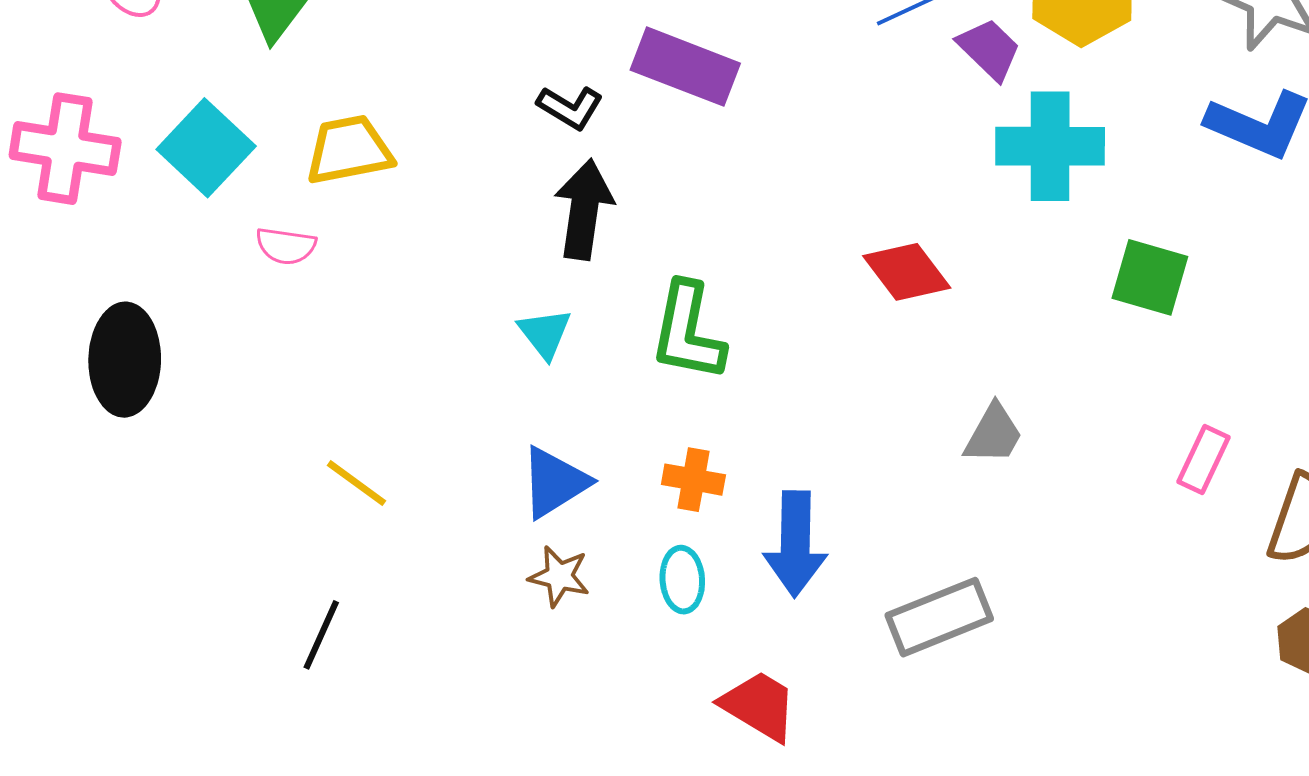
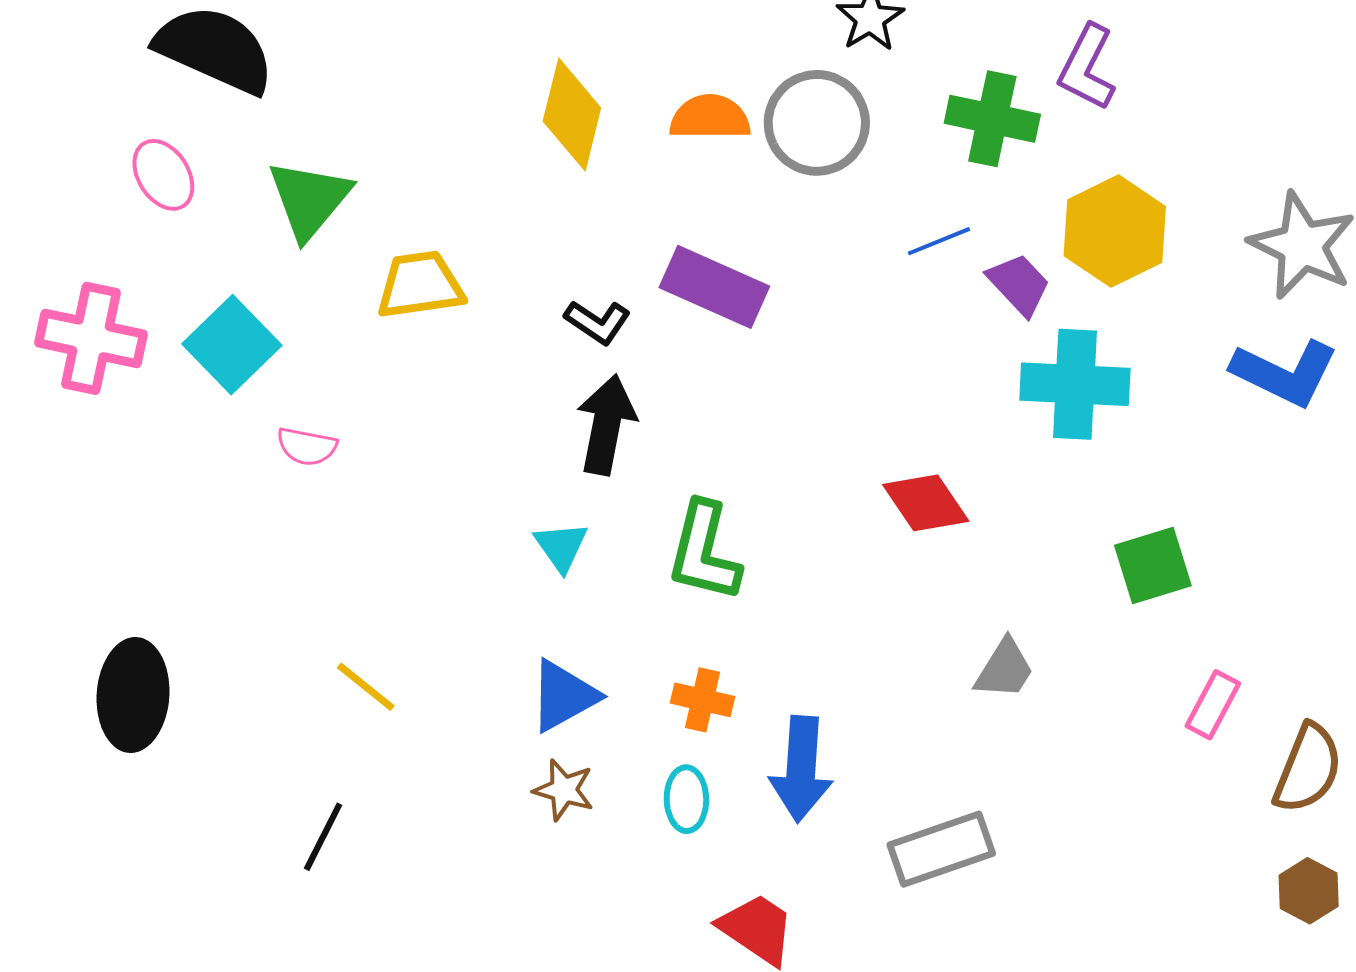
yellow trapezoid: (349, 150) -> (420, 285), moved
green square: (1150, 277) -> (1153, 565), moved, turned -36
black ellipse: (125, 360) -> (133, 695), moved

